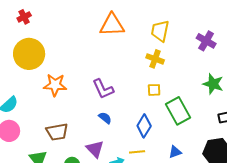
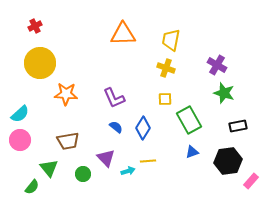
purple cross: (206, 41) -> (217, 65), moved
blue diamond: (144, 126) -> (143, 128), moved
blue triangle: (175, 152) -> (192, 152), moved

